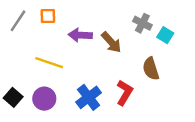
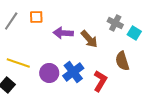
yellow line: (49, 63) -> (18, 63), moved
blue cross: (89, 97) -> (73, 72), moved
purple circle: (44, 99) -> (49, 73), moved

